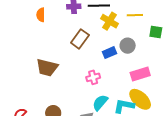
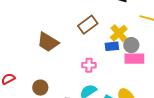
yellow cross: (110, 21) -> (119, 33), moved
pink rectangle: (140, 74) -> (134, 59), moved

